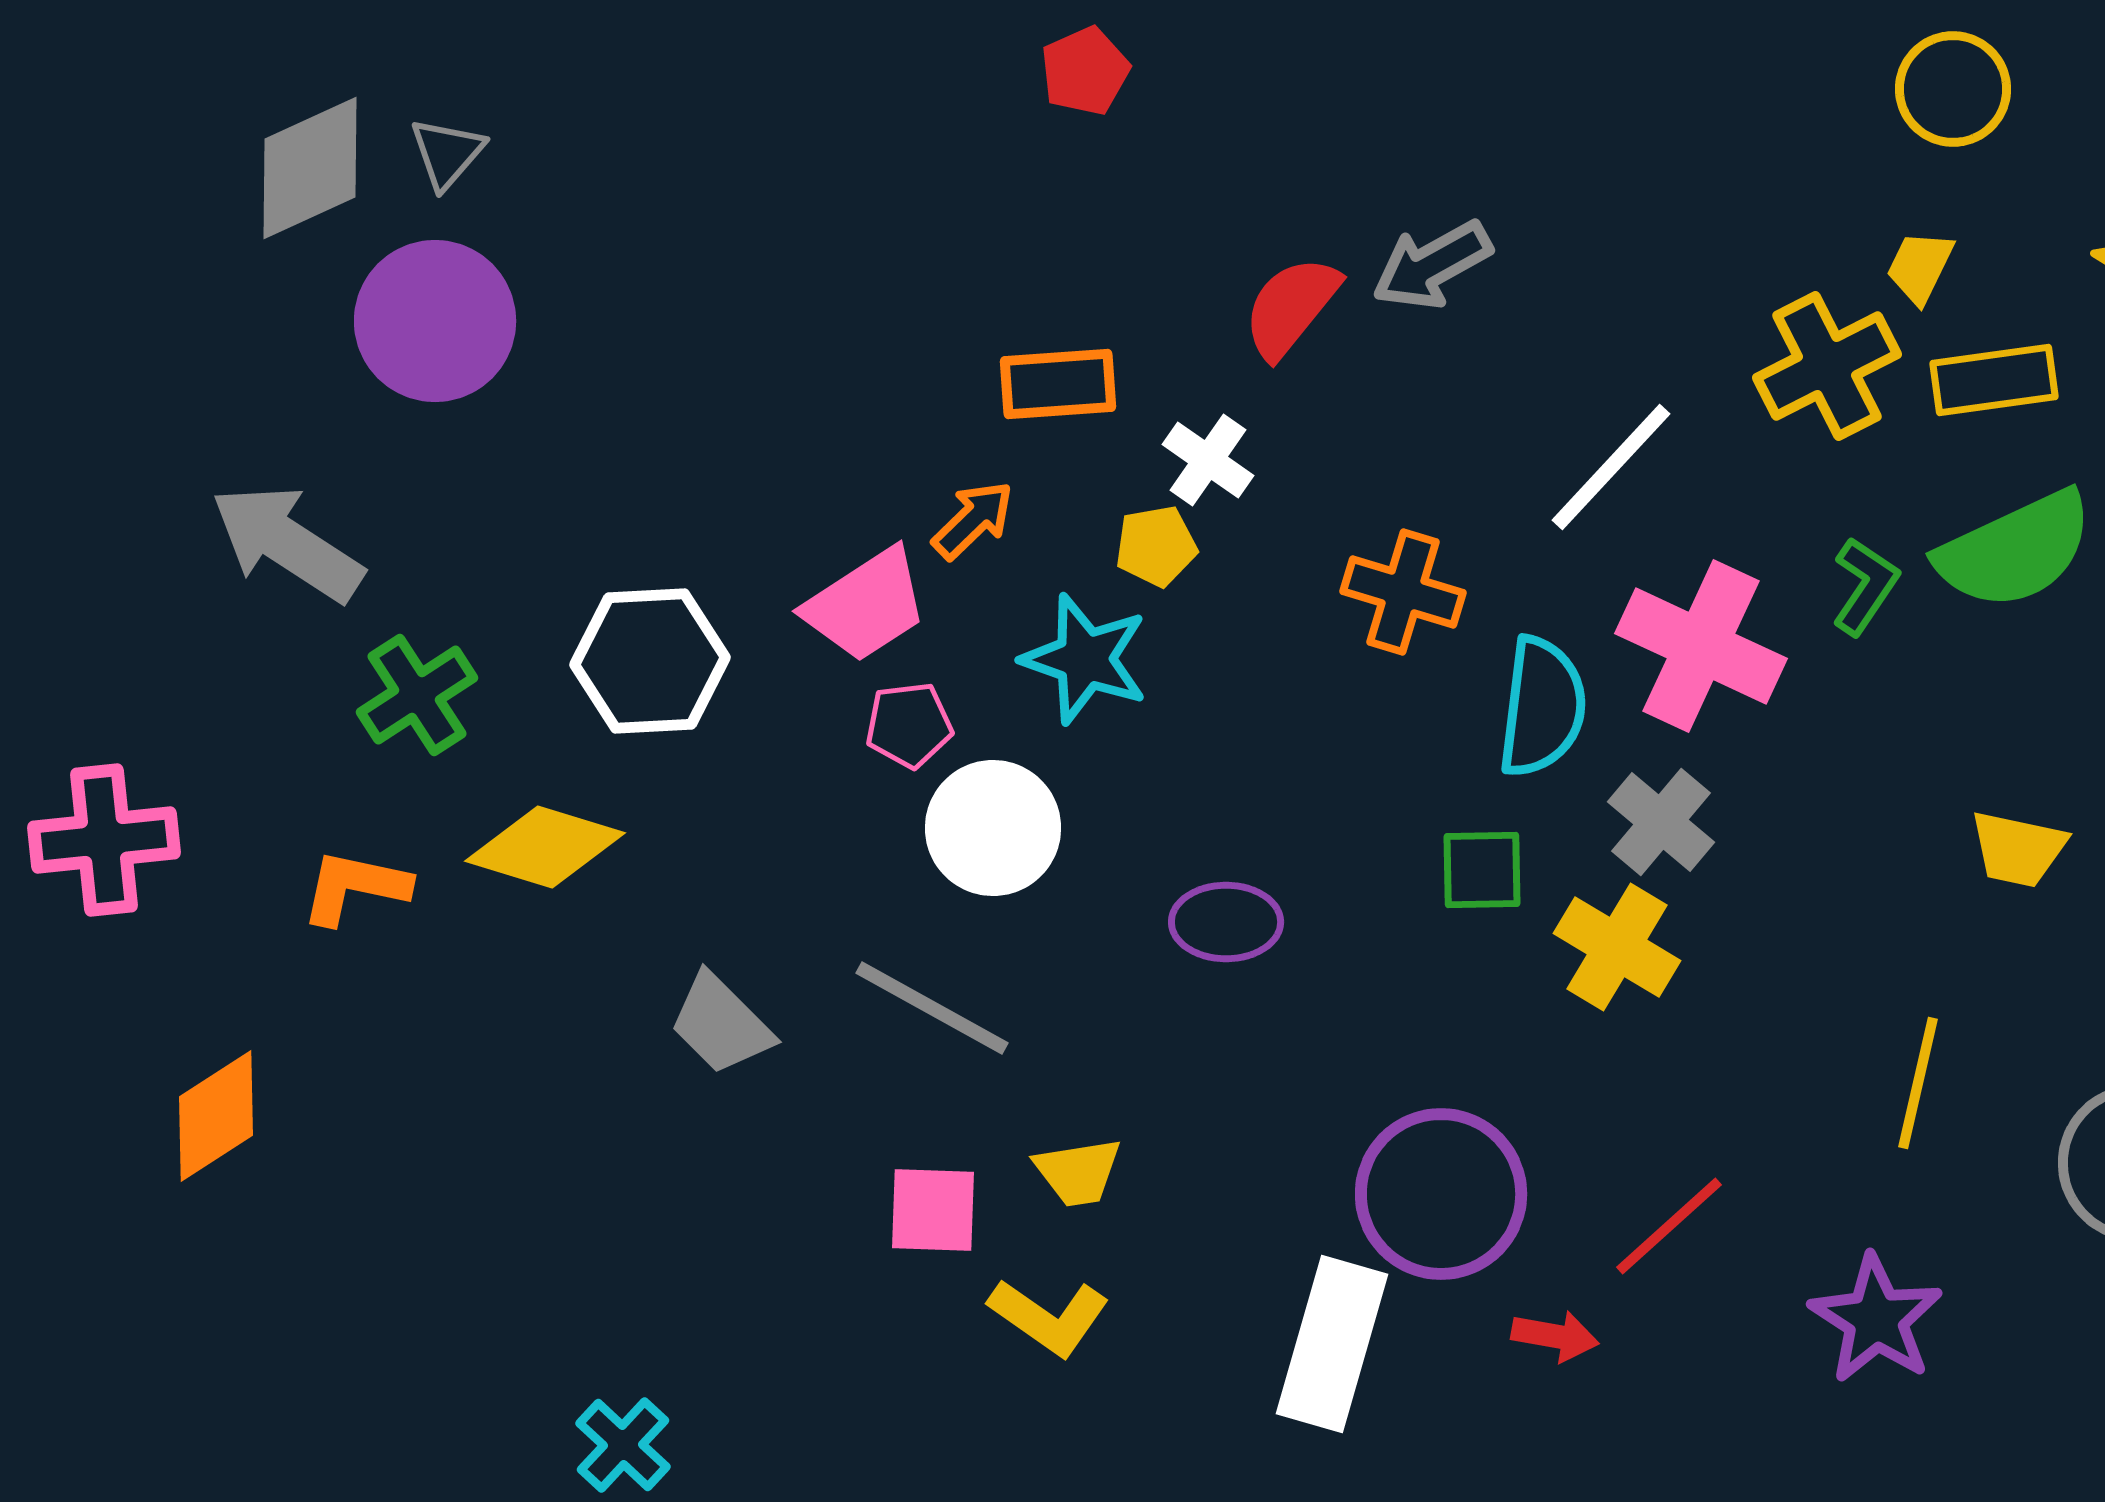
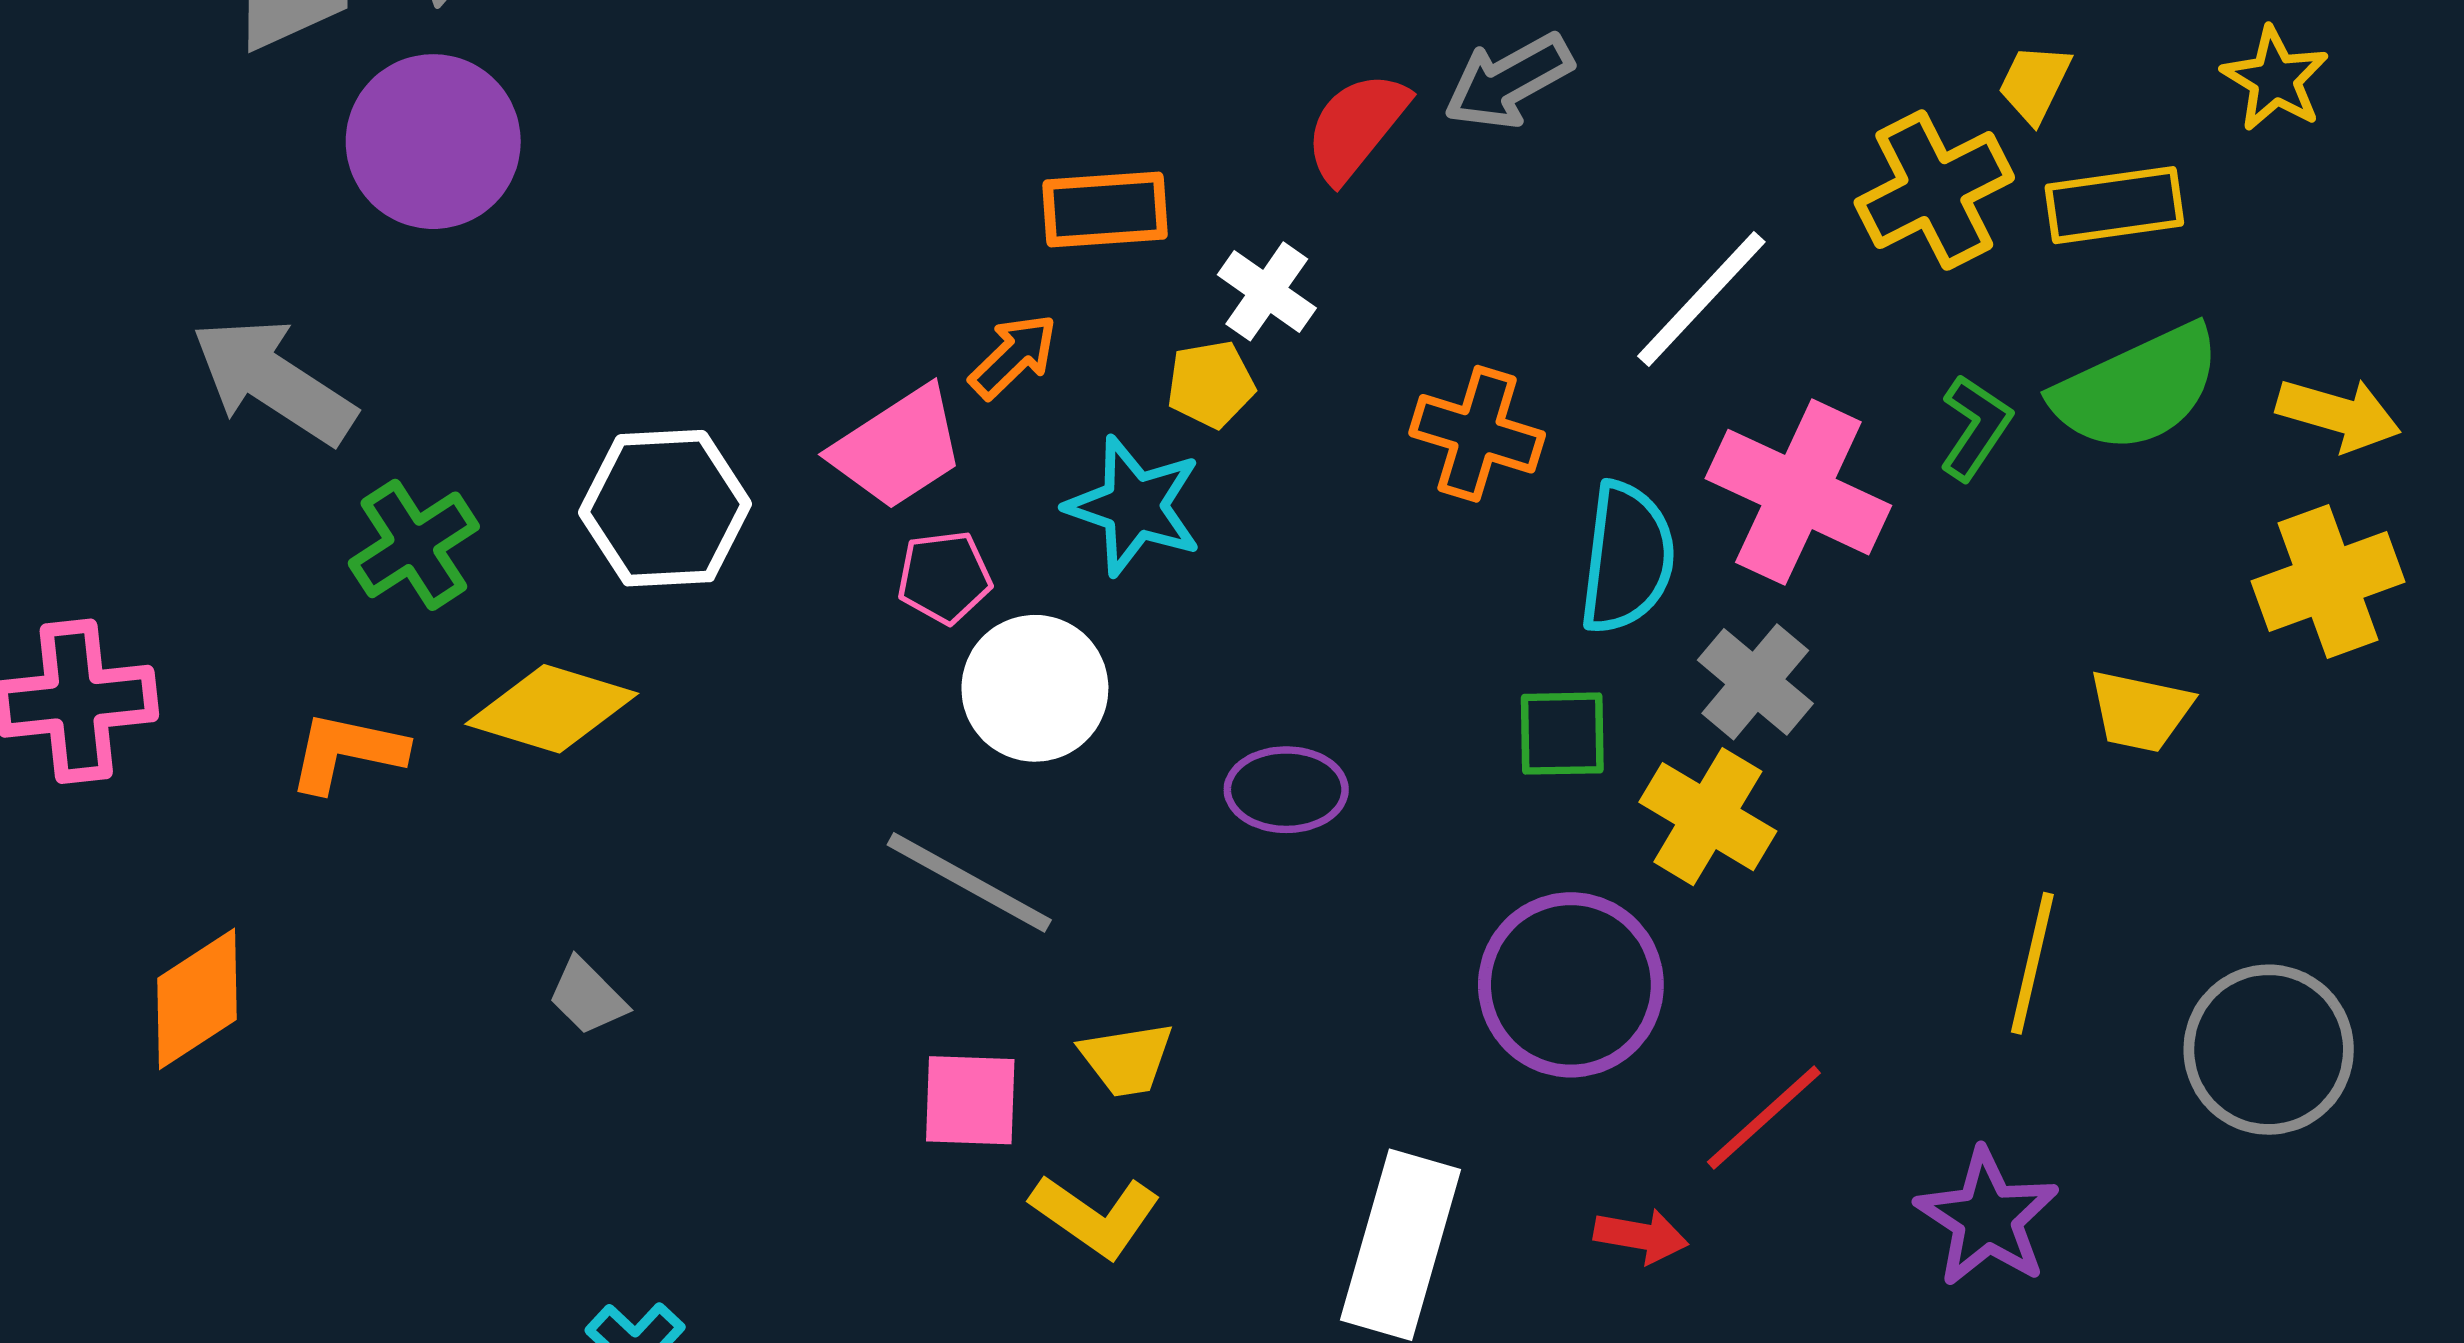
gray trapezoid: (721, 1024) -> (587, 997), moved, size x0.7
purple circle: (1441, 1194) -> (1571, 985), moved

